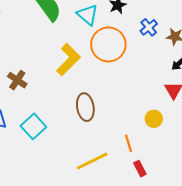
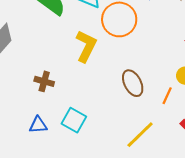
brown ellipse: (85, 107) -> (133, 83), moved
orange line: (129, 143) -> (167, 96), moved, turned 60

